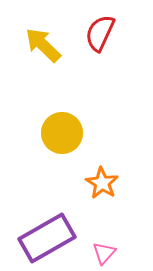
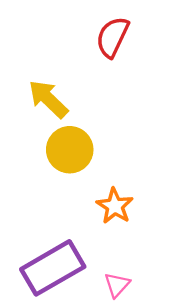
yellow arrow: (43, 45) -> (48, 99), moved

